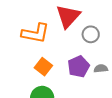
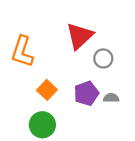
orange L-shape: (35, 33) -> (22, 52), moved, turned 92

